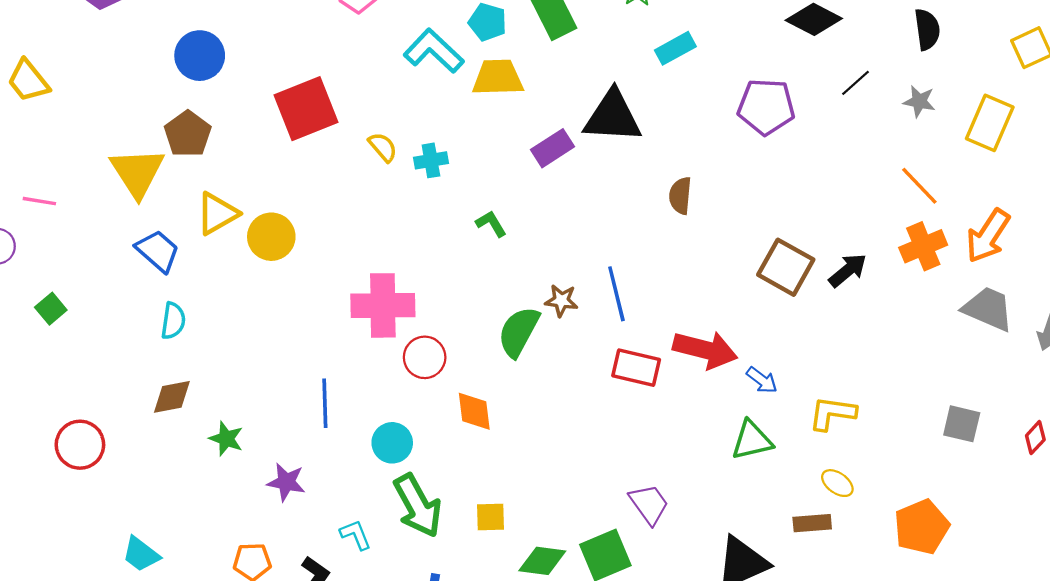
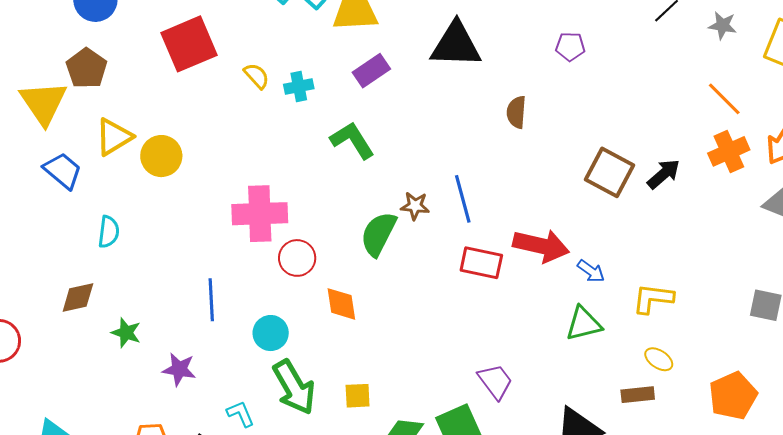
purple pentagon: (766, 107) -> (570, 47), moved, size x0.6
purple rectangle: (552, 148) -> (371, 71), moved
green L-shape: (491, 224) -> (352, 140), size x1.6
cyan semicircle: (173, 321) -> (109, 232), moved

